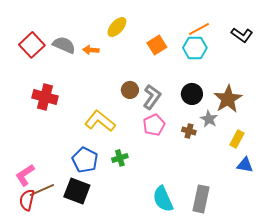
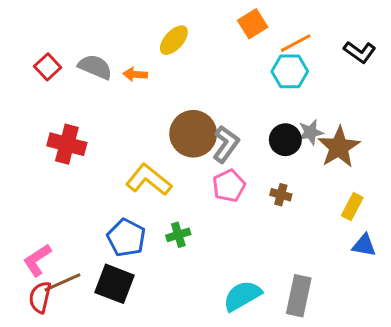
red square: (32, 45) -> (48, 67), size x0.7
orange square: (157, 45) -> (253, 24), moved
brown circle: (130, 90) -> (193, 134), size x1.8
gray star: (209, 119) -> (311, 132), moved, turned 30
cyan semicircle: (163, 199) -> (242, 296), turned 84

